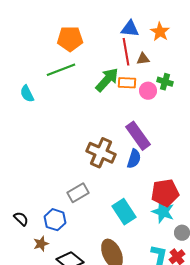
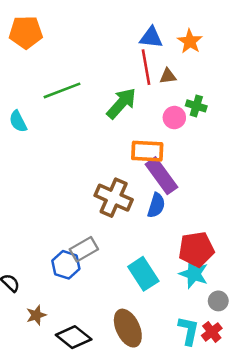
orange pentagon: (70, 39) -> (26, 32), moved
orange rectangle: (127, 83) -> (147, 151), moved, size x1.4
blue hexagon: (55, 220) -> (66, 265), moved

